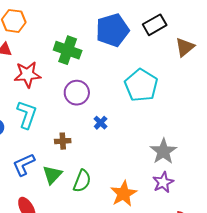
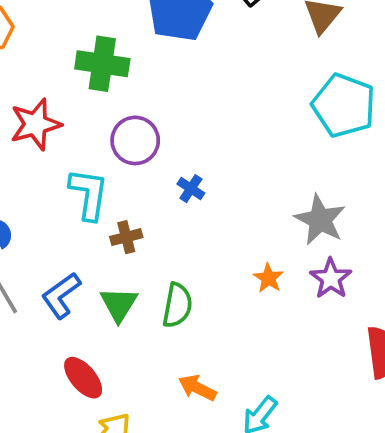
cyan pentagon: (141, 85) -> (344, 105), moved
cyan L-shape: (27, 115) -> (89, 194), moved
orange star: (124, 194) -> (268, 278), moved, size x0.6

